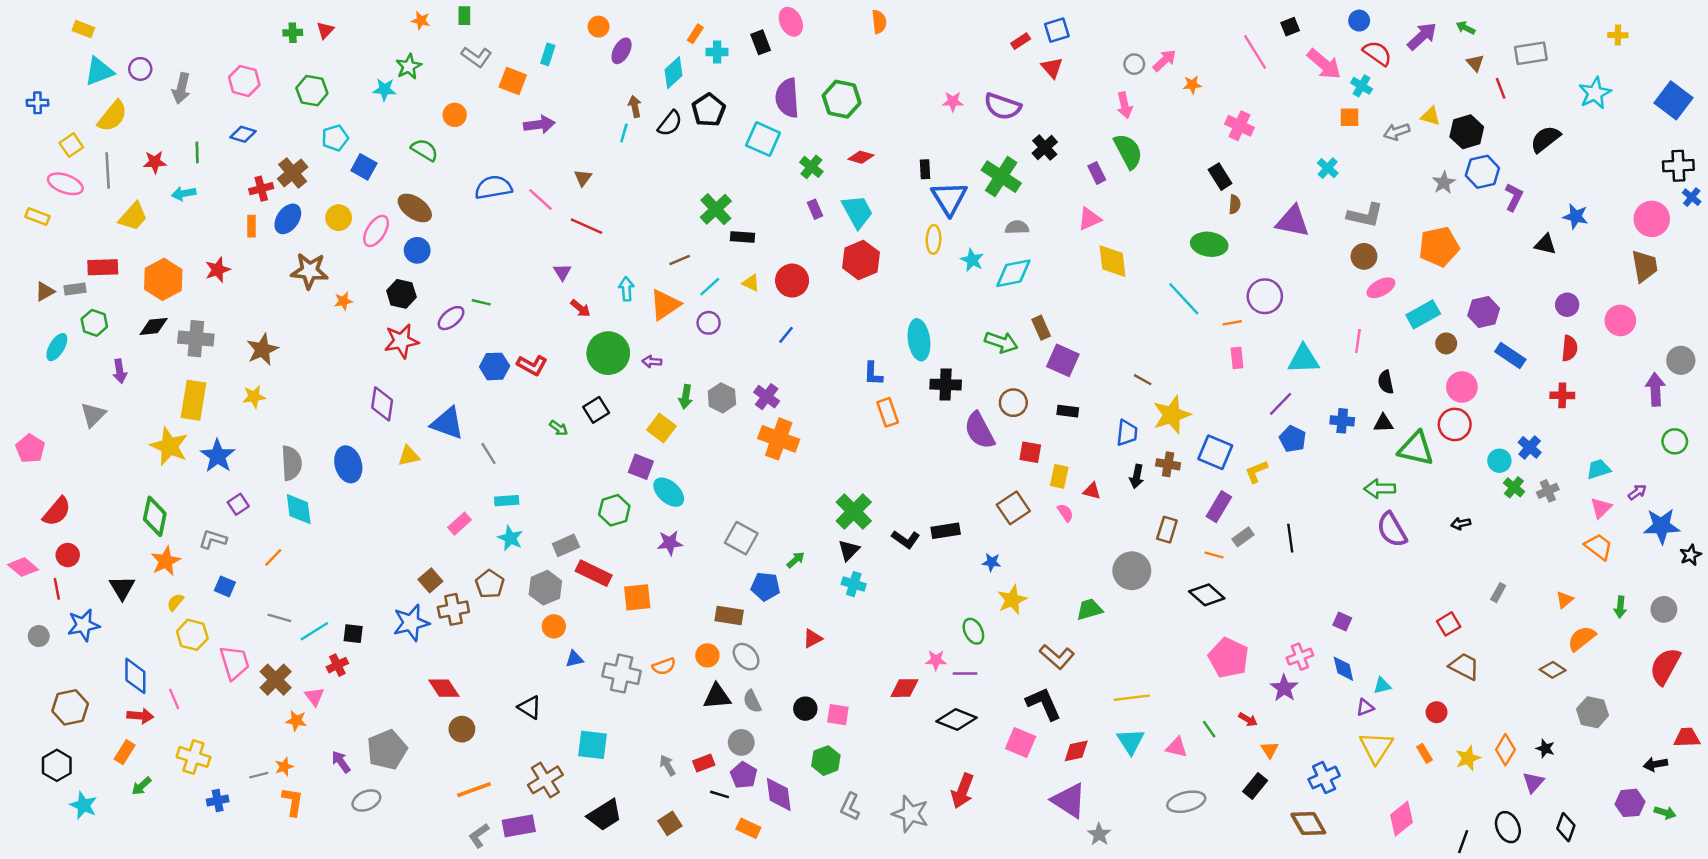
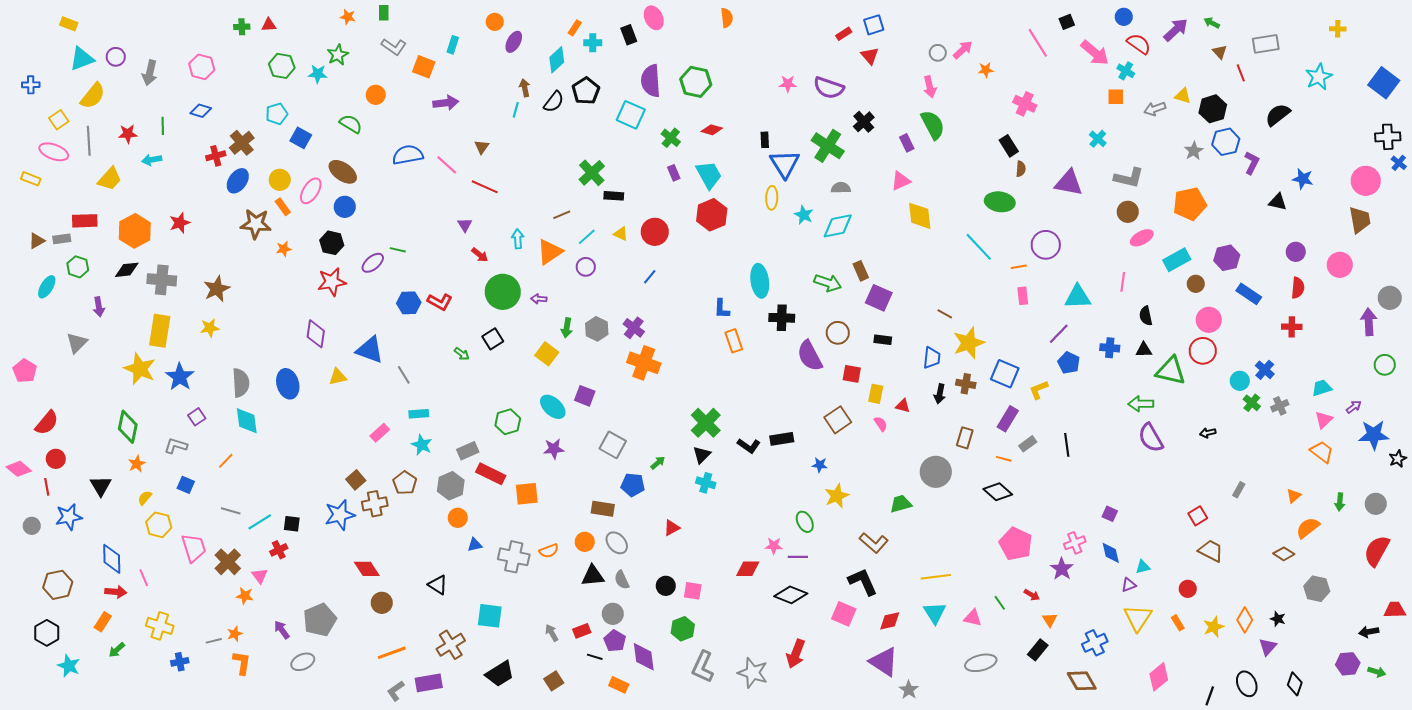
red triangle: (325, 30) -> (269, 25), turned 42
green hexagon: (312, 91) -> (282, 66), moved
orange rectangle: (252, 226) -> (283, 207), moved, turned -36
purple square: (641, 467) -> (585, 396), moved
orange star: (166, 561) -> (137, 464), size x0.7
gray L-shape: (850, 807) -> (703, 667), size x1.4

